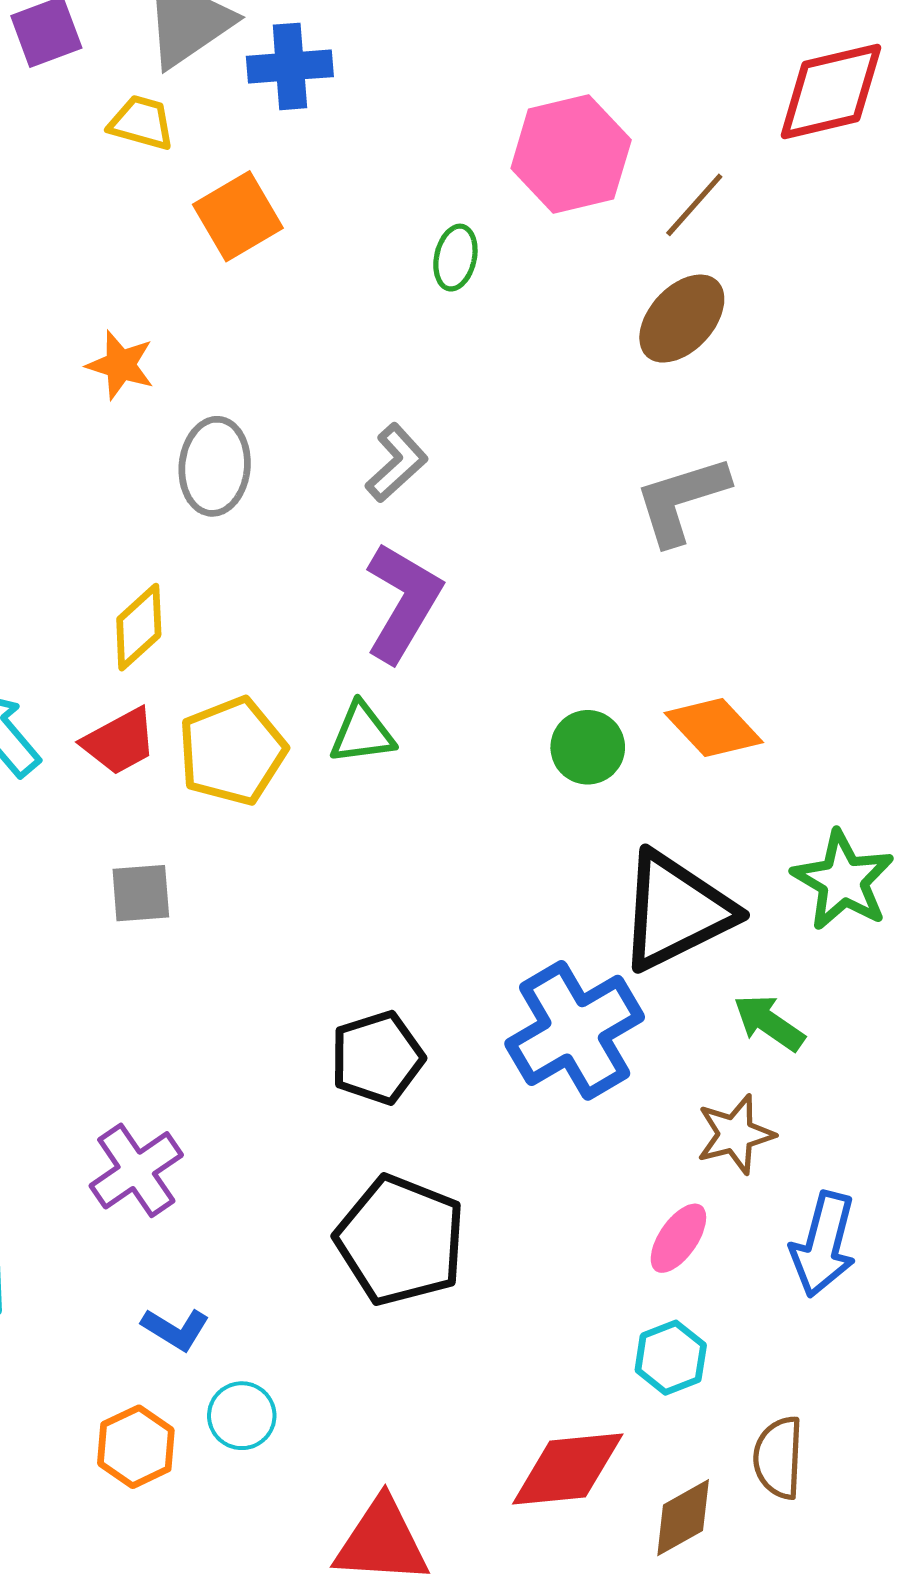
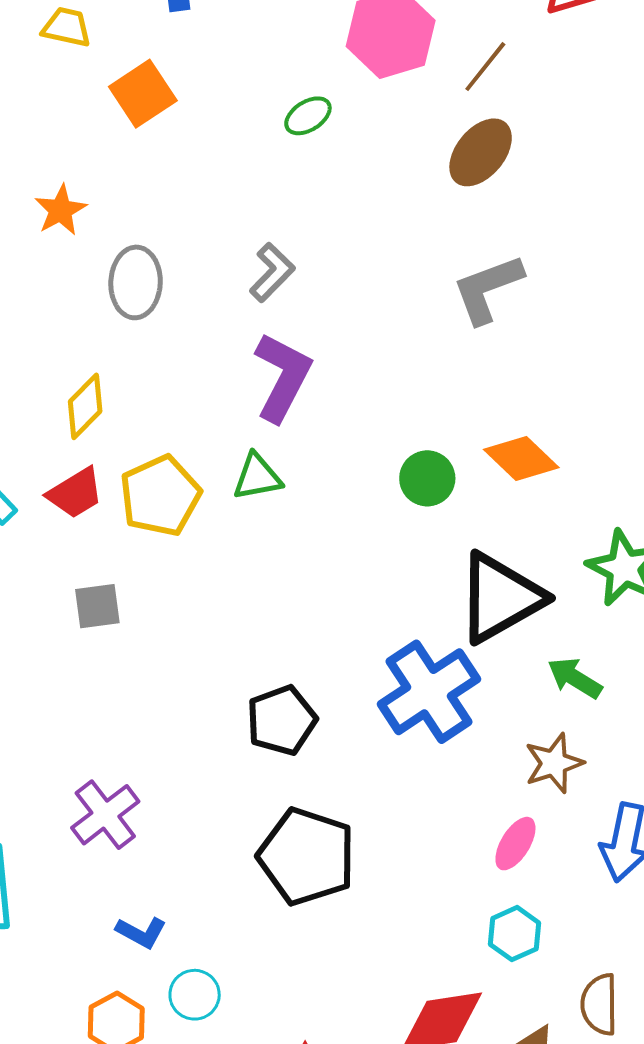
green ellipse: (455, 258) -> (308, 116), turned 48
orange star: (120, 365) -> (61, 210), turned 30

